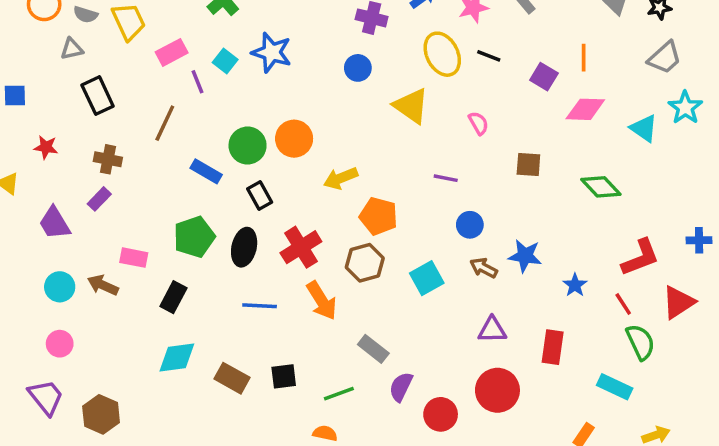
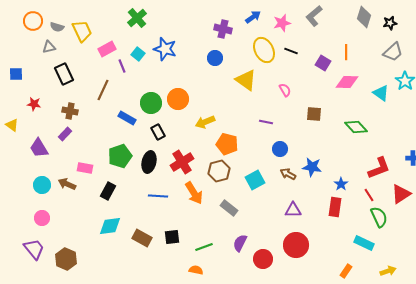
red rectangle: (553, 347) -> (335, 207), moved
gray rectangle: (373, 349) -> (229, 208), moved

